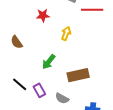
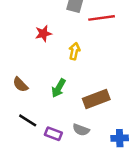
brown semicircle: (17, 42) -> (20, 85), moved
purple rectangle: (39, 90) -> (53, 134), moved, turned -32

